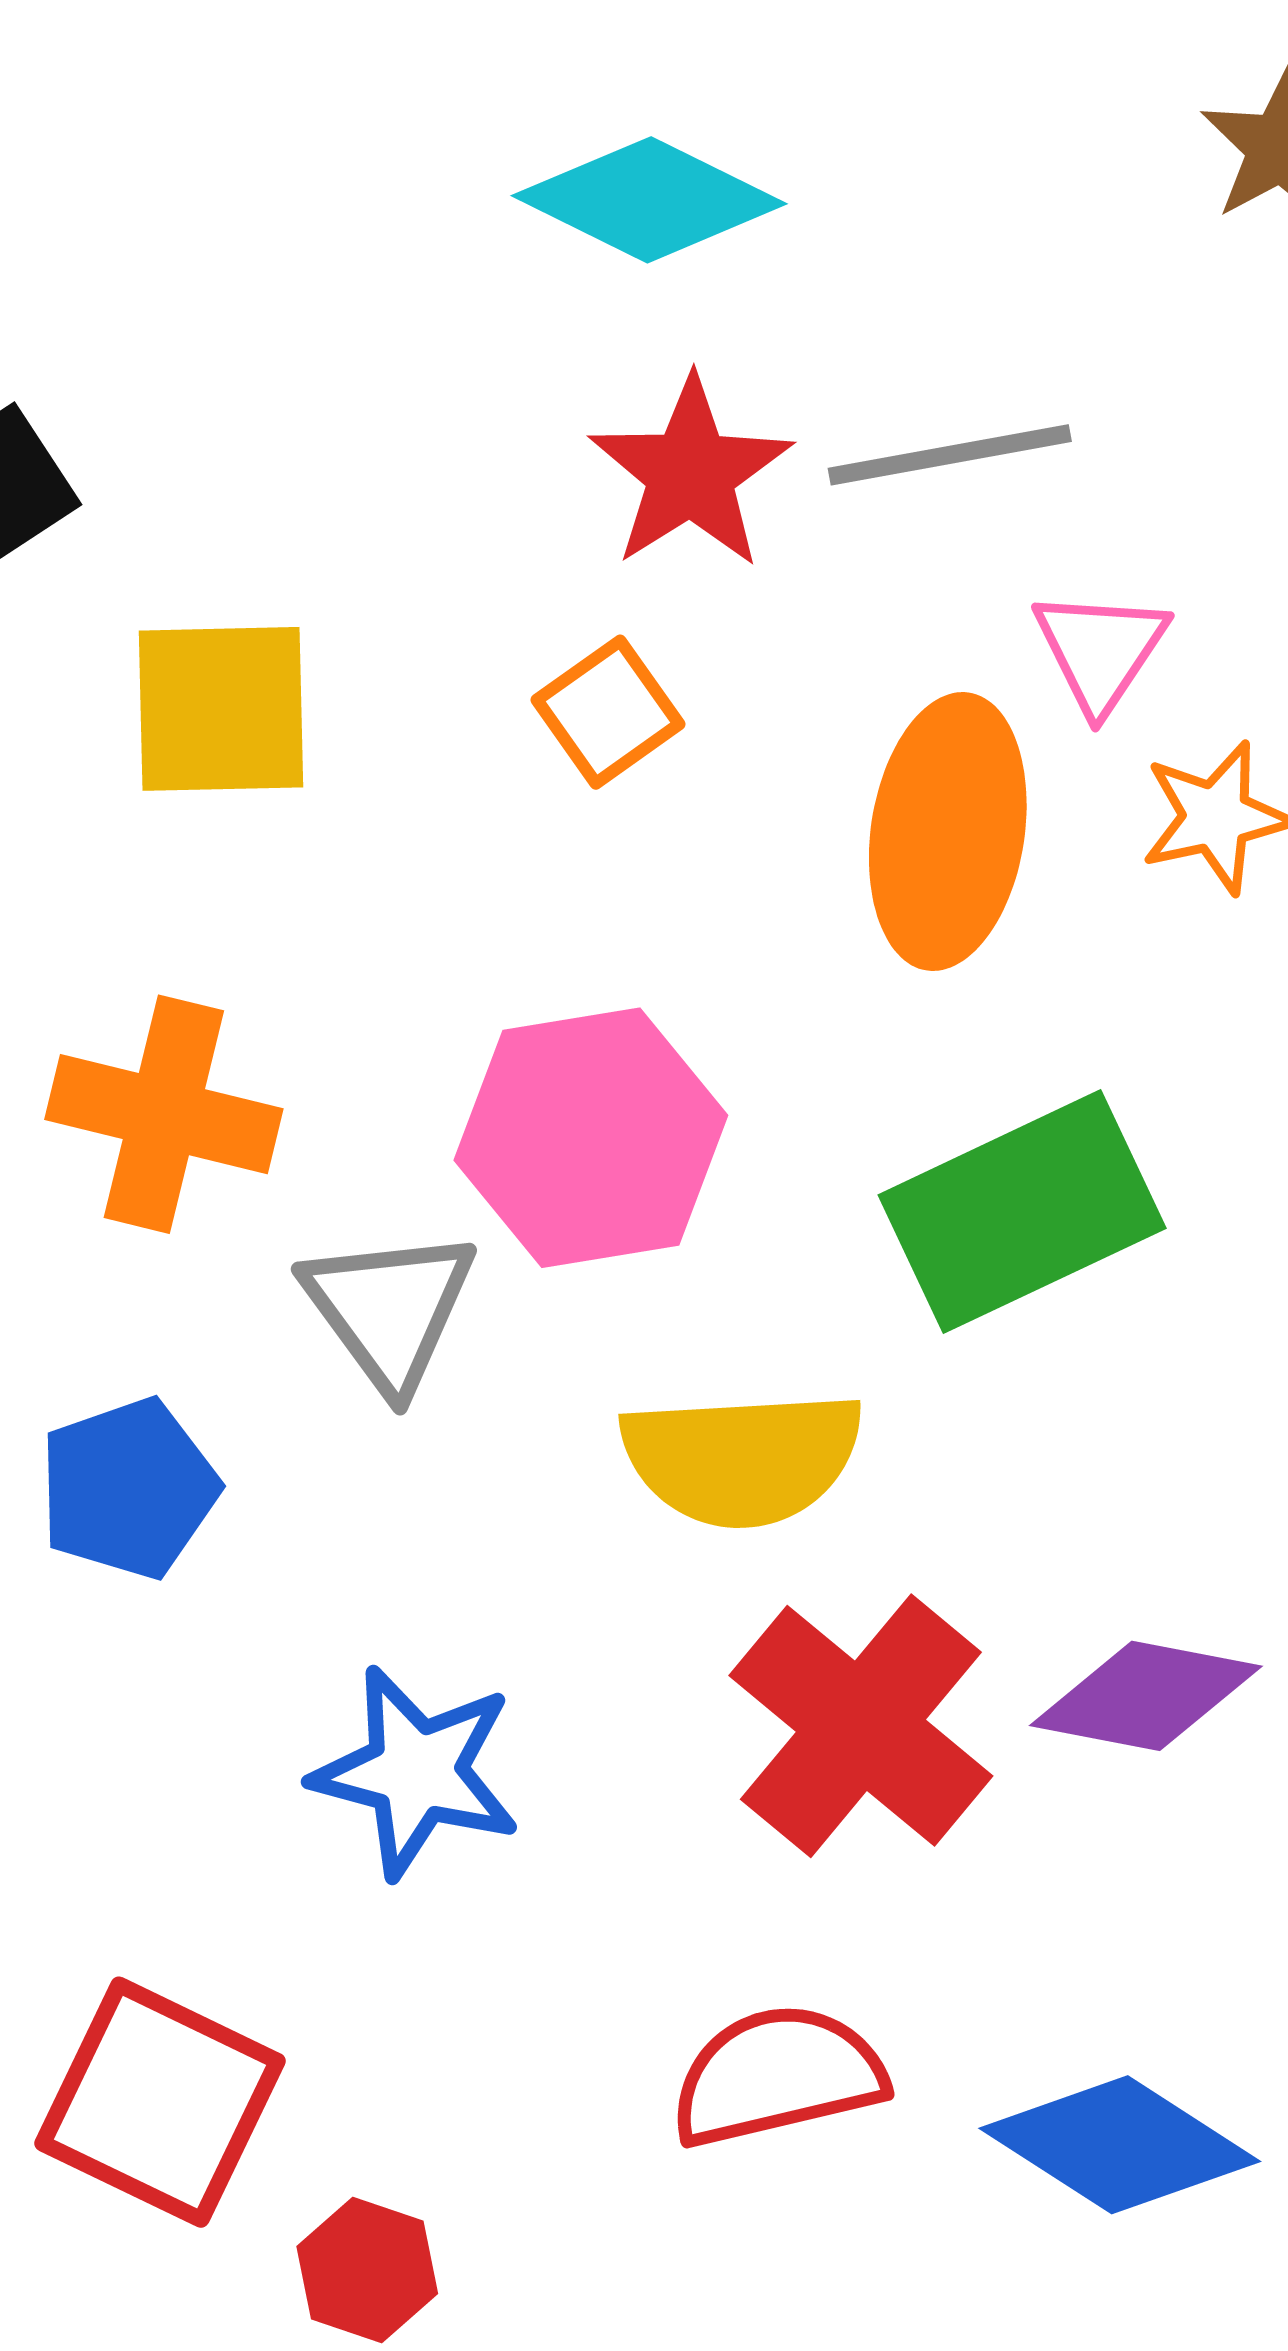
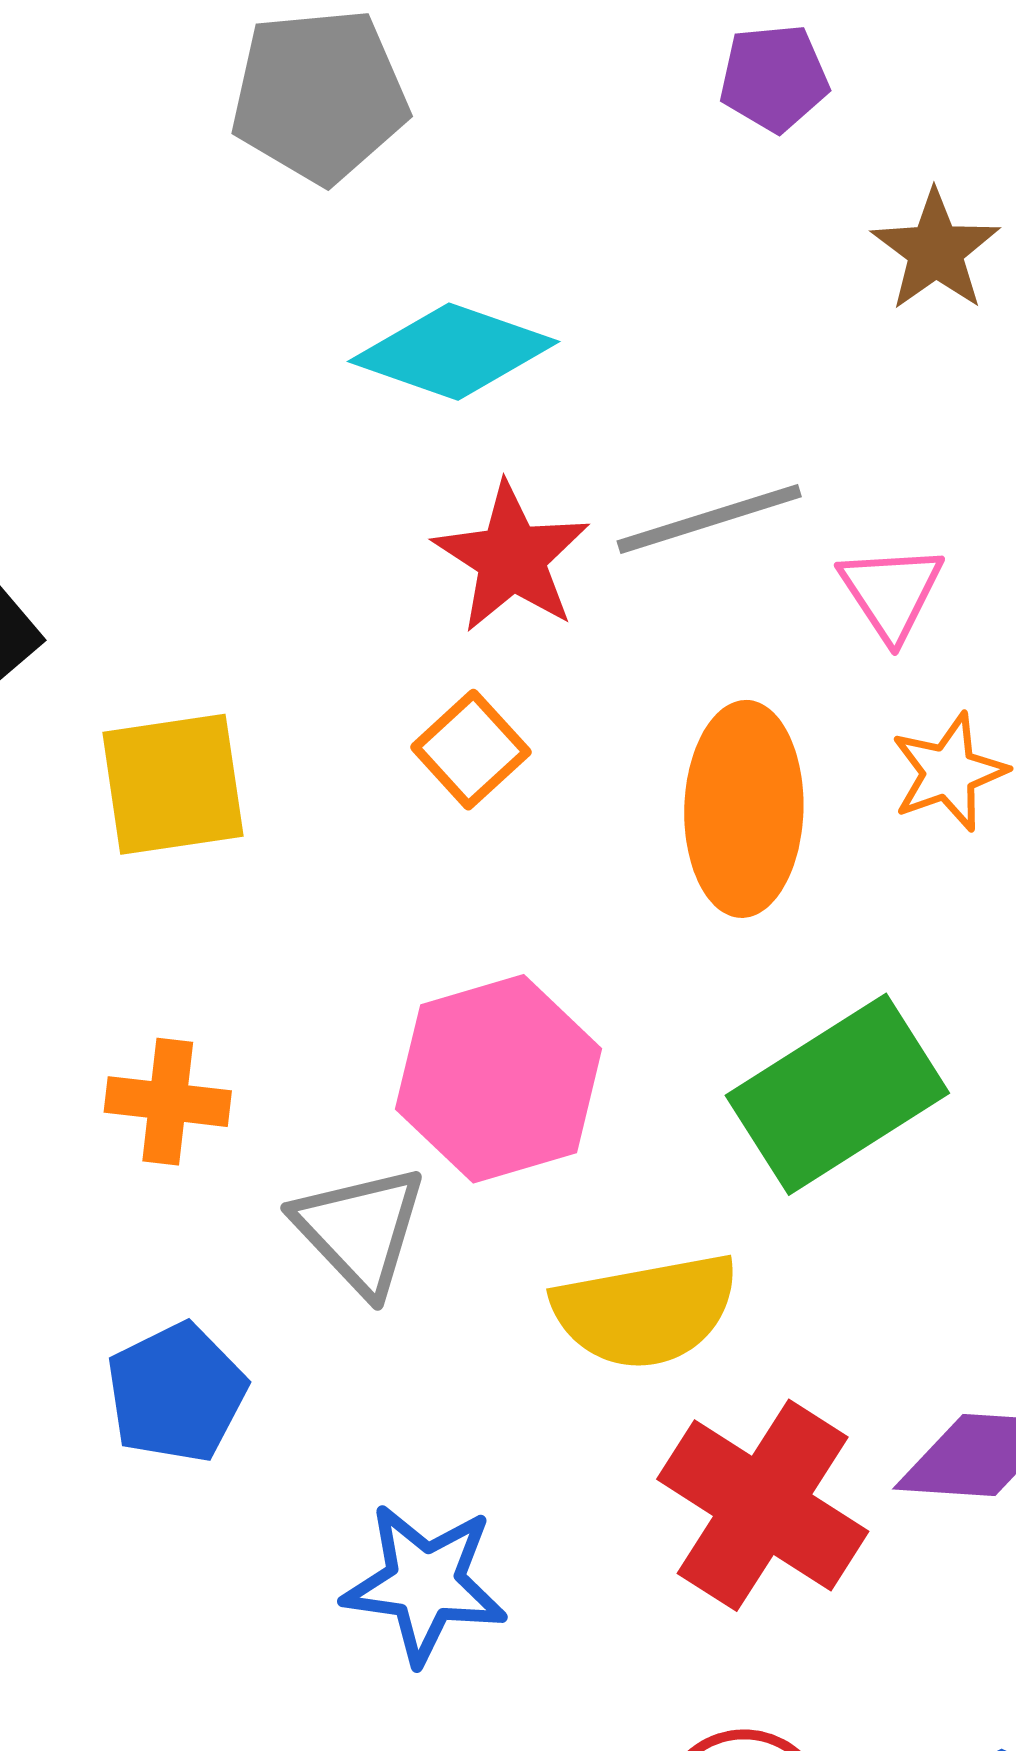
pink triangle: (1100, 650) -> (891, 592), moved
orange cross: (164, 1114) -> (168, 1102), size x0.7

